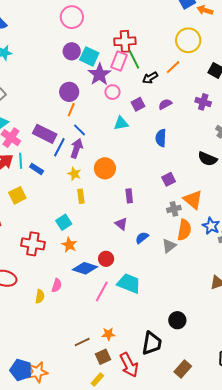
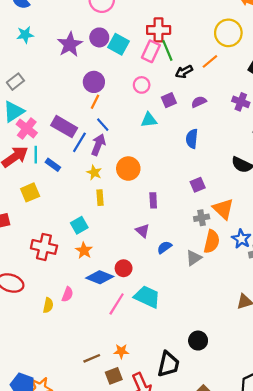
purple star: (99, 74) -> (70, 45), moved

